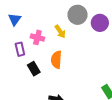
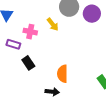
purple rectangle: (20, 49) -> (13, 44), turned -56
orange semicircle: (56, 60) -> (62, 74), moved

